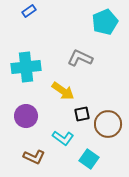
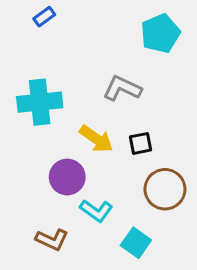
black square: (82, 114) -> (141, 143), moved
purple circle: (26, 116) -> (67, 177), moved

